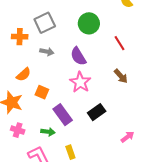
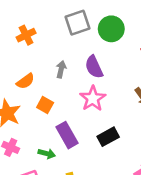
gray square: (45, 23) -> (78, 23), moved
orange cross: (20, 37) -> (26, 35), turned -35
gray arrow: (47, 52) -> (61, 69), moved, turned -96

